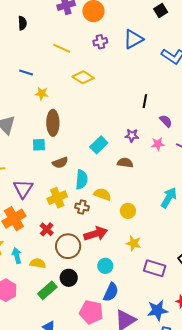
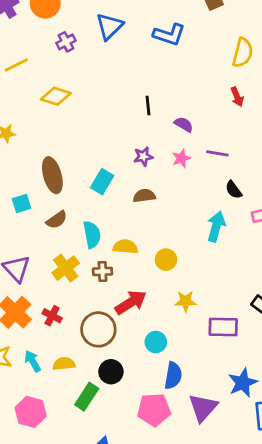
yellow line: (62, 48) -> (16, 65), turned -36
brown ellipse: (53, 123) -> (52, 175), moved
red cross: (47, 229) -> (52, 316), moved

